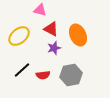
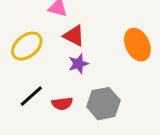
orange ellipse: (78, 35) -> (137, 45), moved

